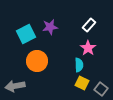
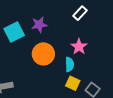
white rectangle: (89, 25) -> (80, 13), moved
orange circle: (37, 61) -> (43, 54), moved

